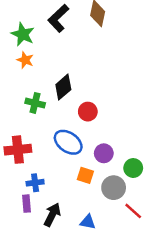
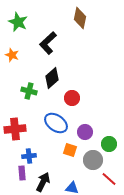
black L-shape: (58, 18) -> (48, 43), moved
green star: (23, 34) -> (18, 22), moved
orange star: (25, 60) -> (12, 55), moved

